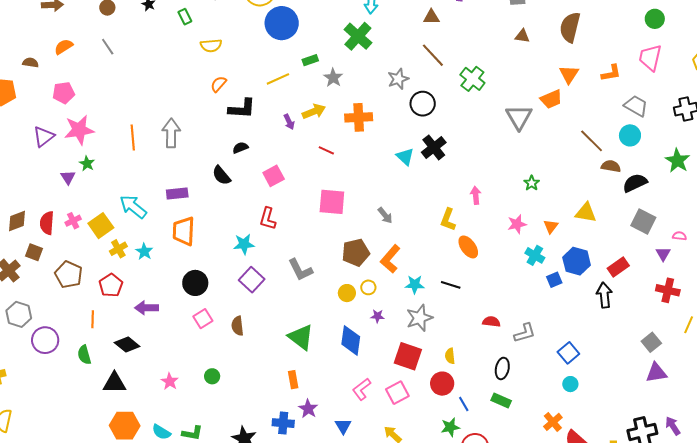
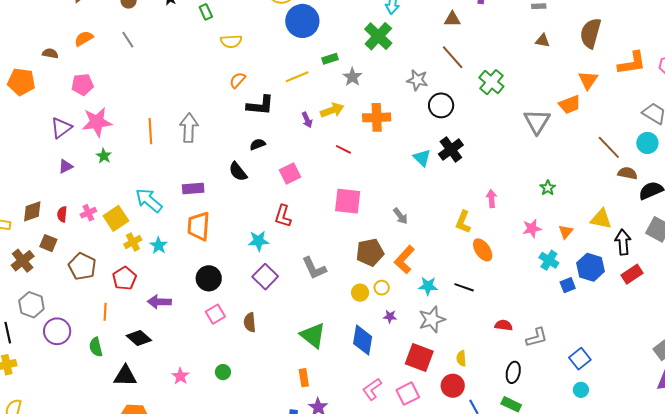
orange L-shape: (611, 73) -> (632, 63), moved, size x1.4
gray star: (398, 79) -> (417, 80), turned 30
purple triangle: (68, 177) -> (66, 166), moved, turned 35
red semicircle: (47, 223) -> (62, 214), size x0.7
black arrow: (604, 295) -> (623, 242), moved

